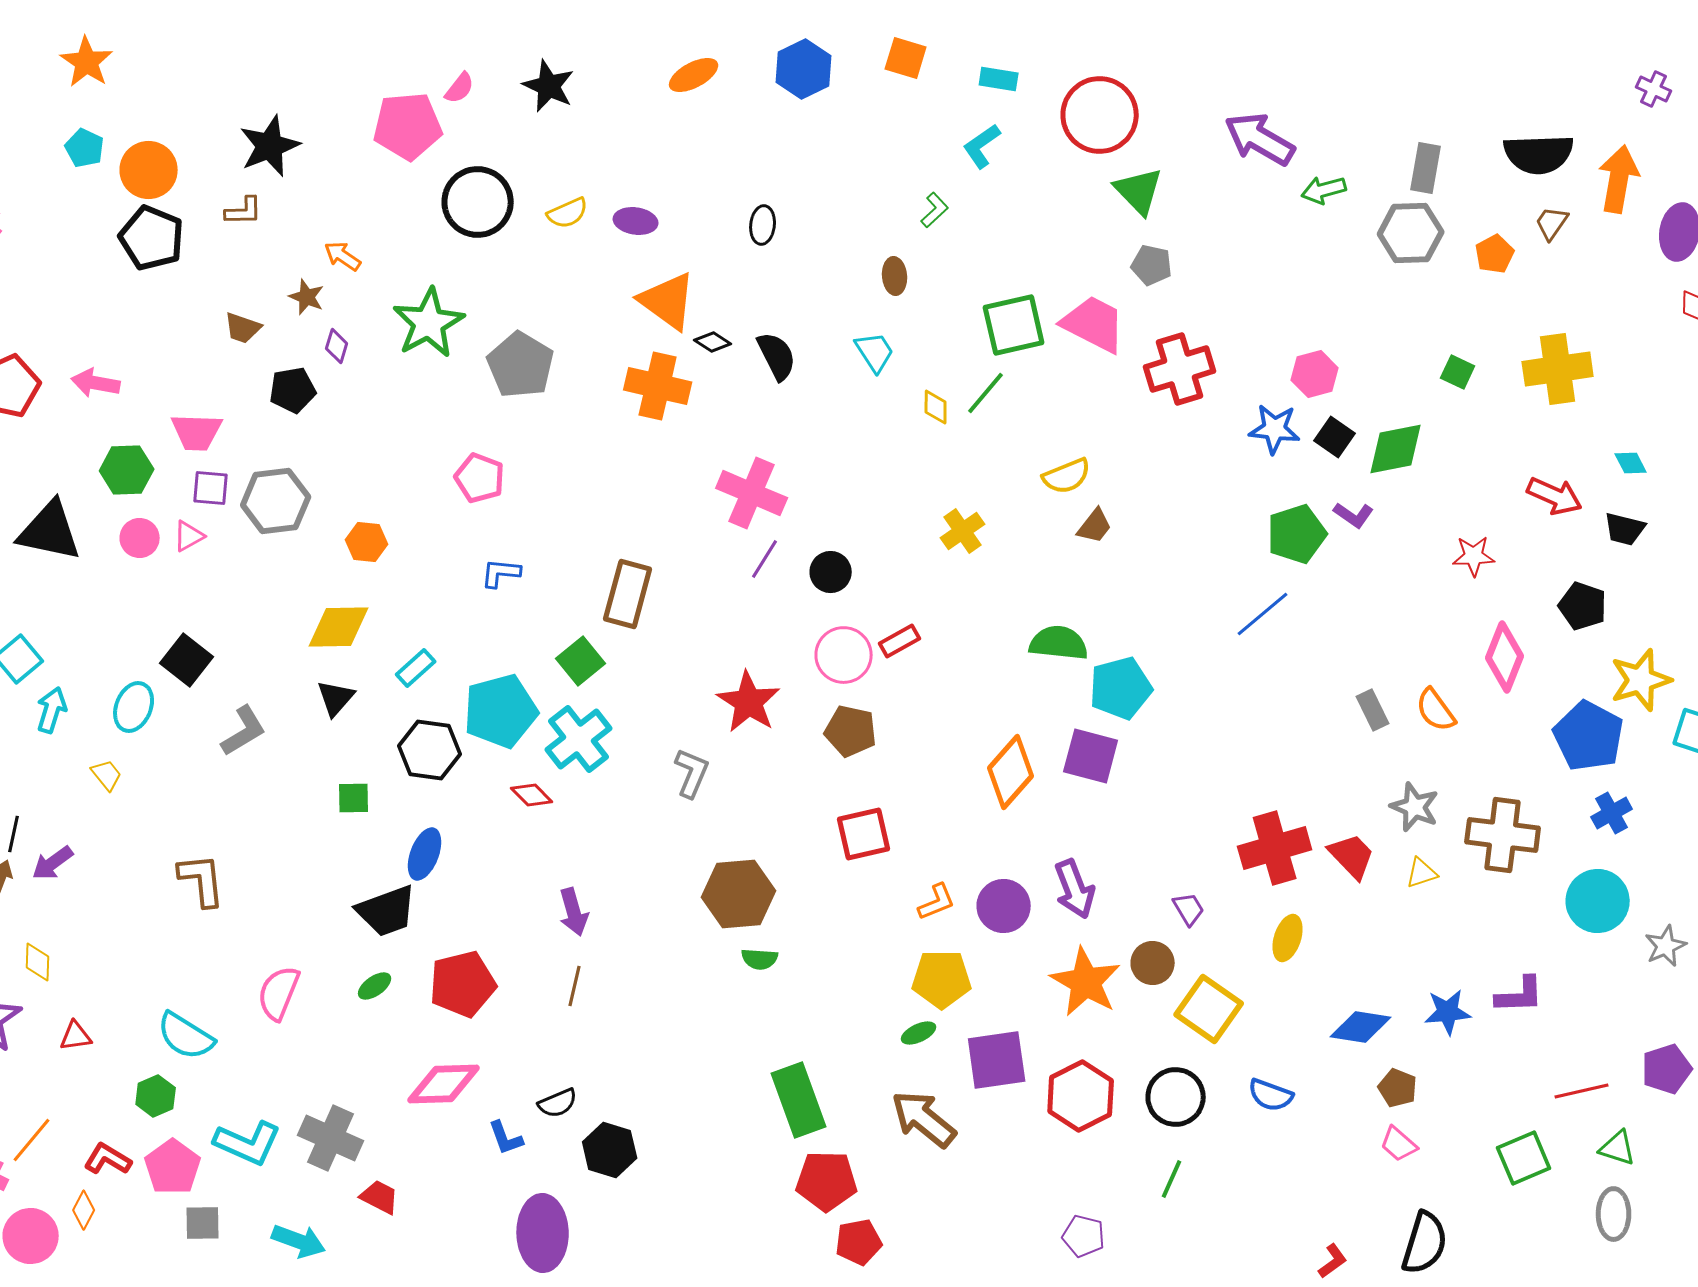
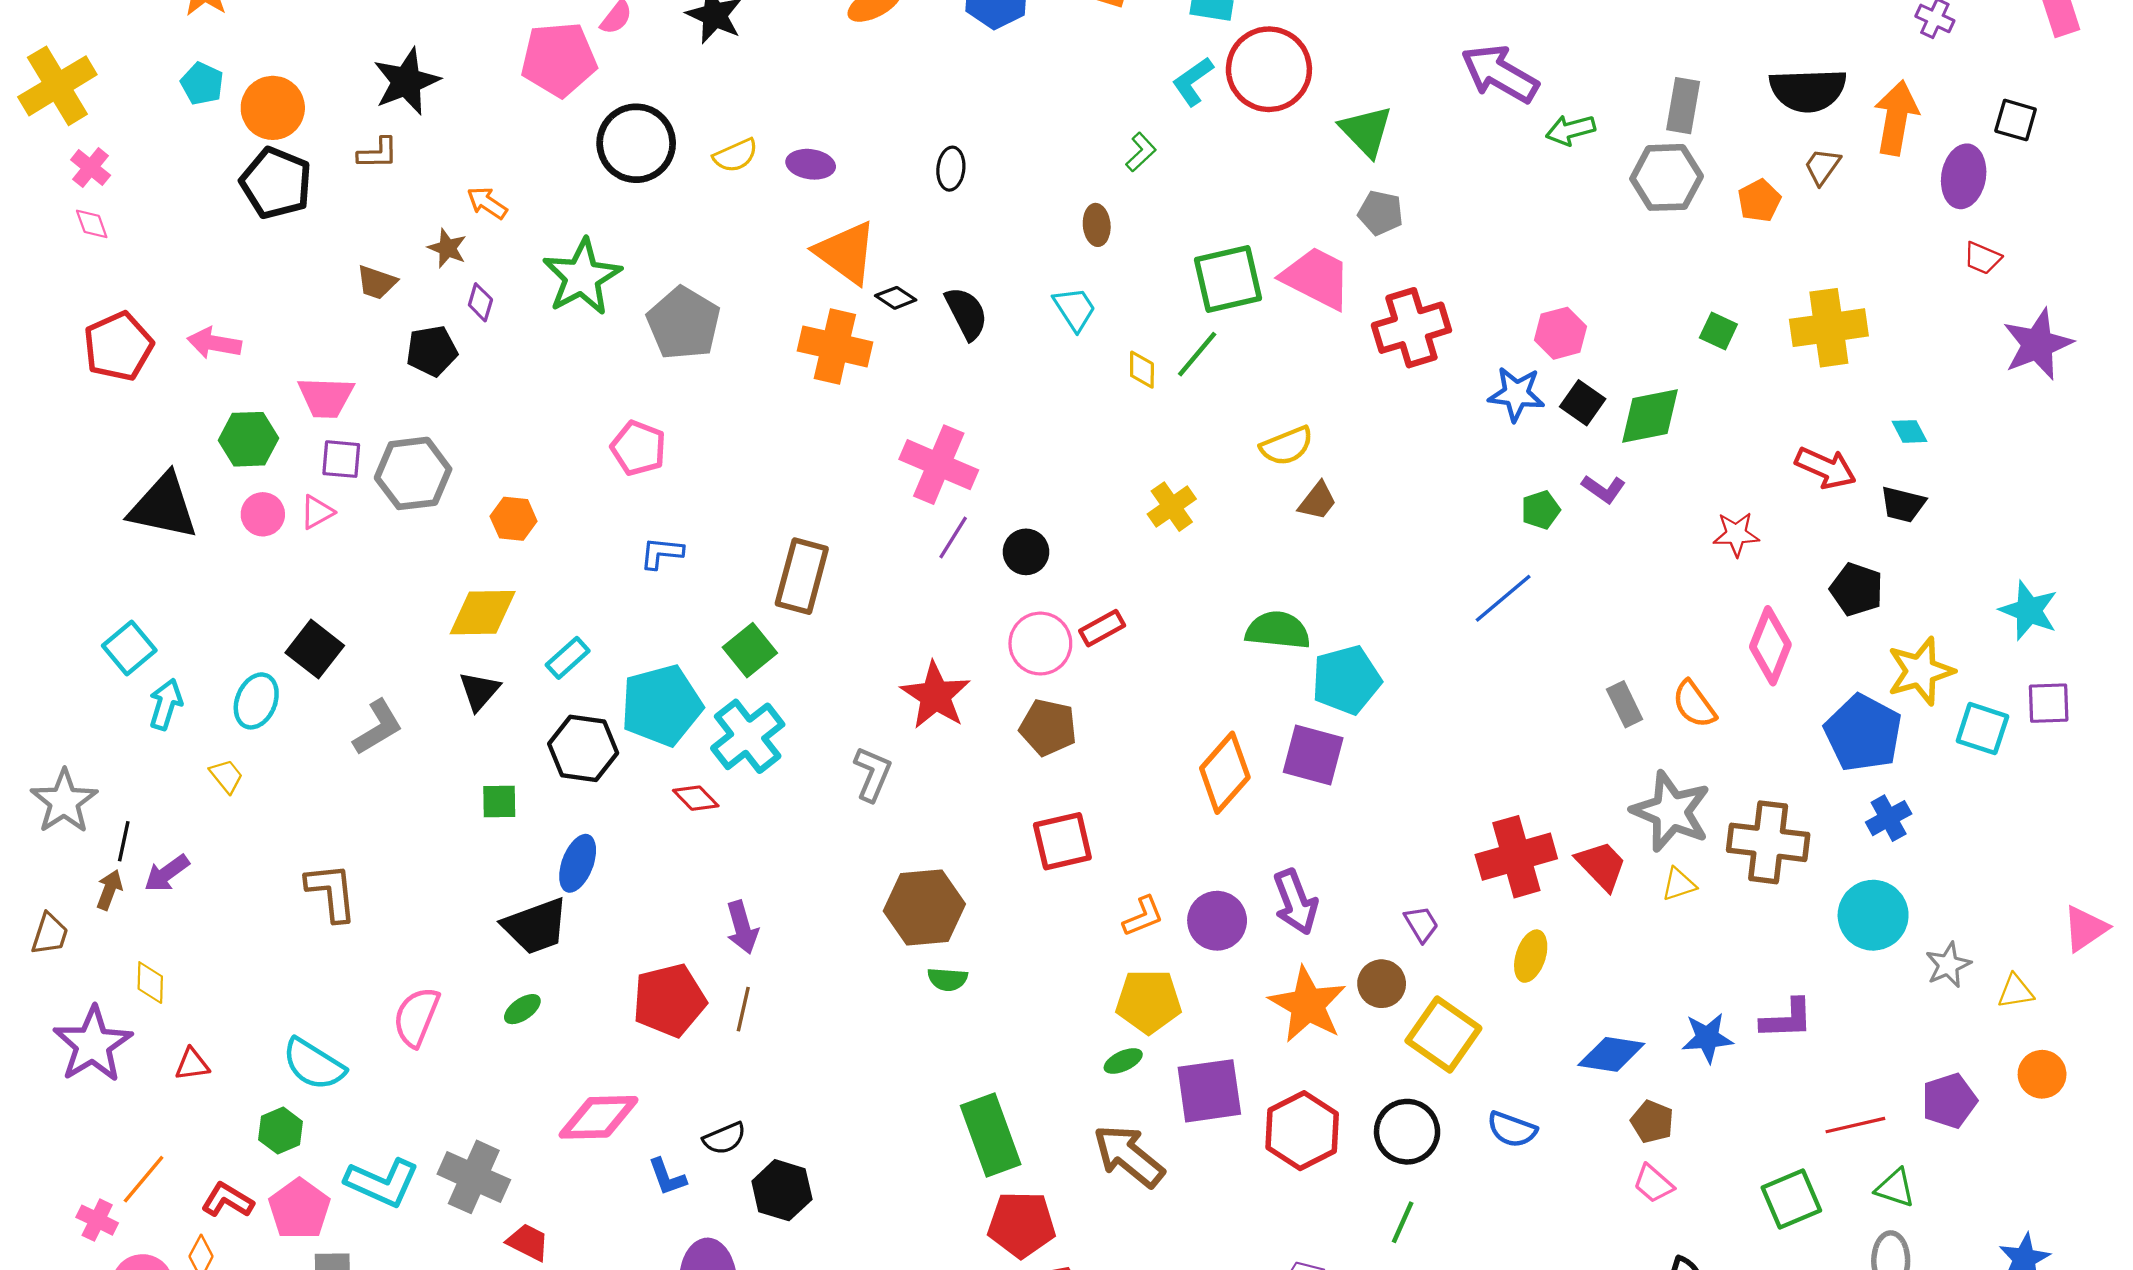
red circle: (1100, 115) -> (1269, 69), moved
green pentagon: (1297, 534) -> (1541, 510), size x0.6
gray star: (1415, 807) -> (1671, 811), size x1.5
red pentagon: (463, 984) -> (669, 1000), moved

